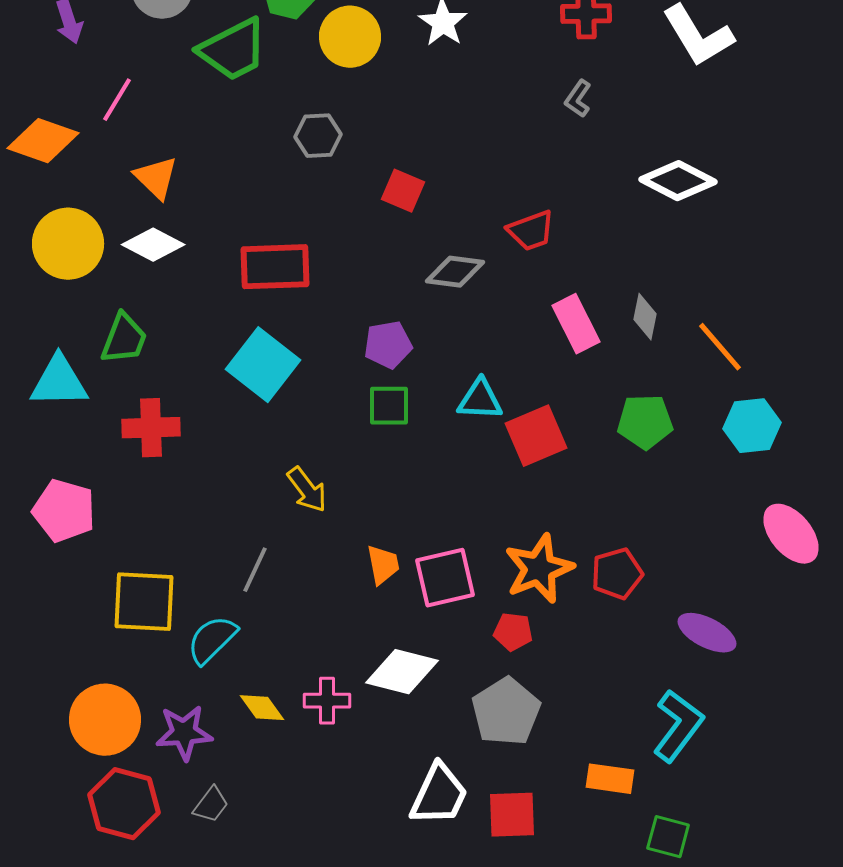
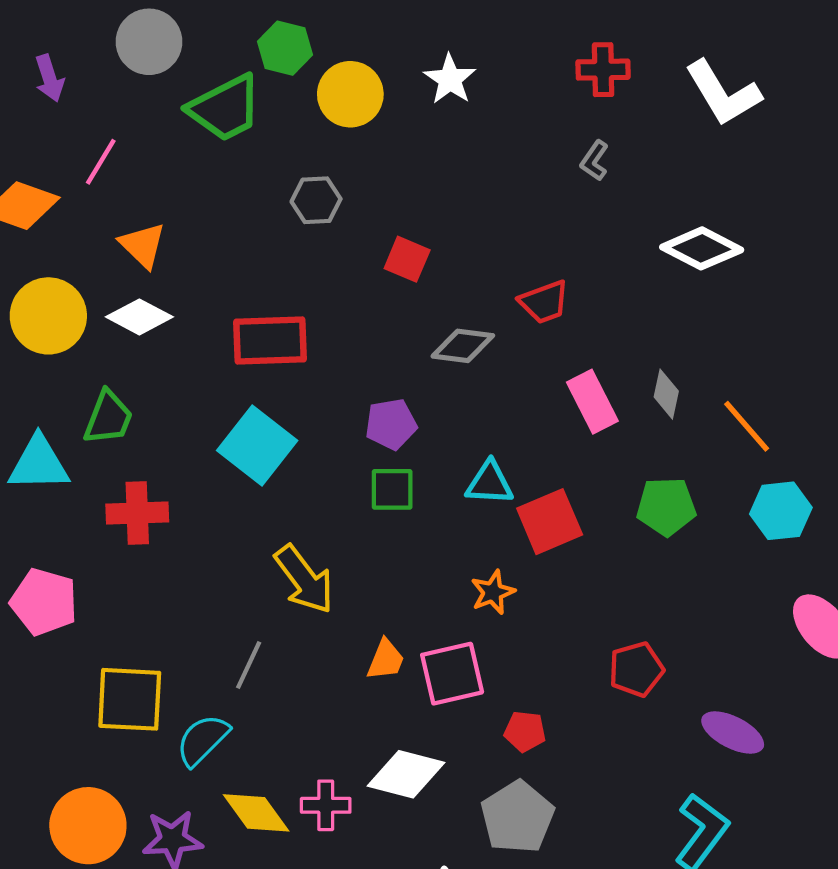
yellow arrow: (307, 490) -> (304, 579), size x1.4
orange trapezoid: (383, 565) -> (386, 660), turned 33
orange star: (539, 569) -> (493, 592), moved, size x0.6
yellow diamond: (262, 708) -> (256, 813), size x1.4

